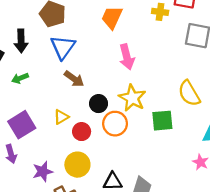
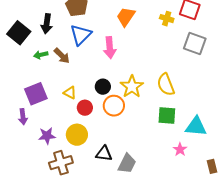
pink arrow: (127, 57) -> (110, 48), moved
brown arrow: (74, 79) -> (62, 56), moved
yellow semicircle: (189, 93) -> (166, 85), moved
yellow triangle: (61, 117) -> (70, 93), turned 48
green square: (162, 121) -> (167, 116), moved

